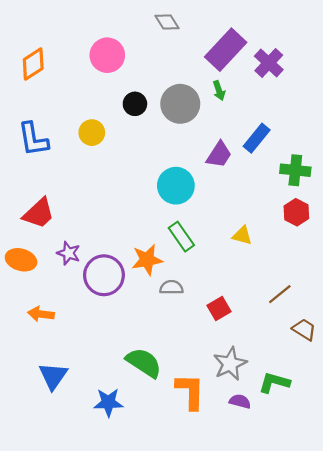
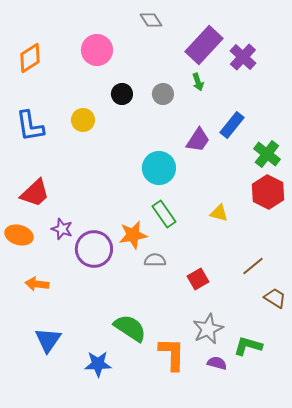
gray circle: (180, 104) -> (163, 94), size x0.6
green cross: (295, 170) -> (267, 154), turned 32
red hexagon: (296, 212) -> (268, 192), size x1.4

